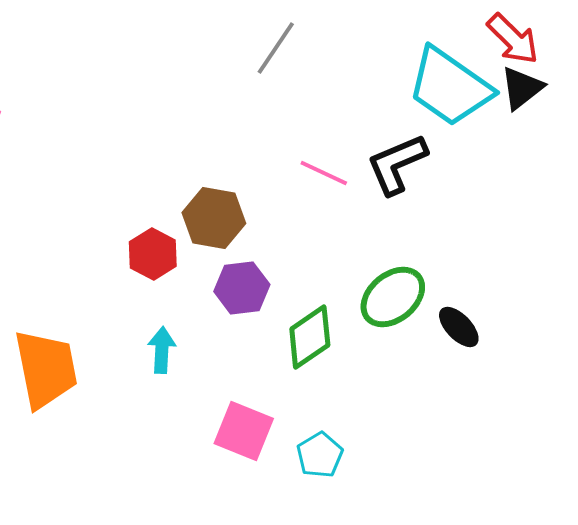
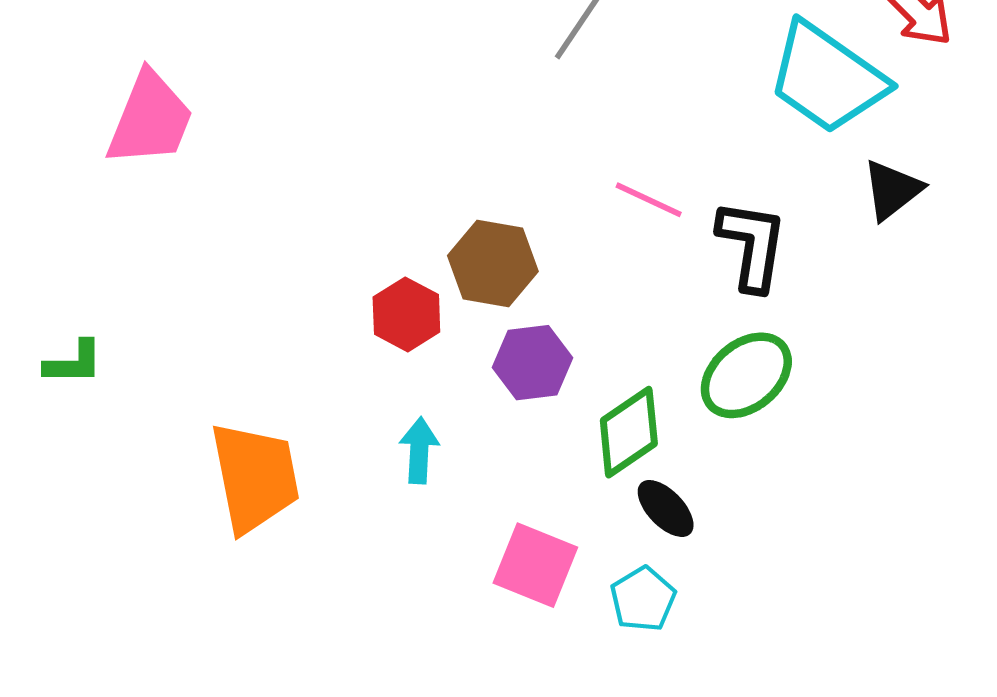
black triangle: (522, 88) -> (892, 190), moved
black L-shape: (397, 164) -> (752, 245), moved, turned 122
black ellipse: (459, 327) -> (666, 508), moved

